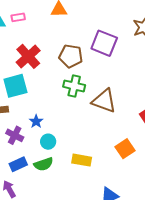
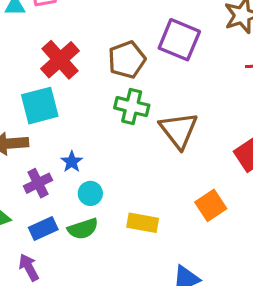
brown pentagon: (71, 56) -> (127, 60), turned -30
brown triangle: (104, 101) -> (179, 130), turned 32
purple cross: (15, 135) -> (38, 183), turned 36

